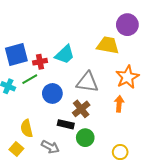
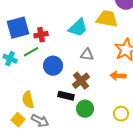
cyan trapezoid: (65, 54) -> (78, 28), moved
gray triangle: (87, 82) -> (87, 55), size x0.6
orange arrow: (119, 104) -> (118, 76), turned -91
gray arrow: (50, 147) -> (40, 121), moved
yellow circle: (120, 152) -> (121, 114), moved

